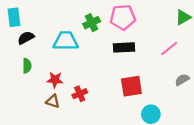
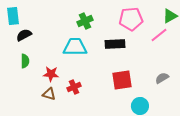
pink pentagon: (123, 17) -> (131, 19), moved
cyan trapezoid: (66, 41) -> (75, 47), moved
pink line: (169, 48) -> (159, 35), moved
gray semicircle: (182, 80) -> (162, 78), moved

